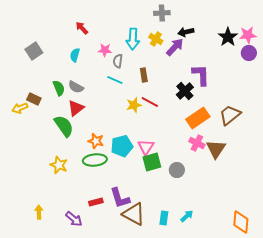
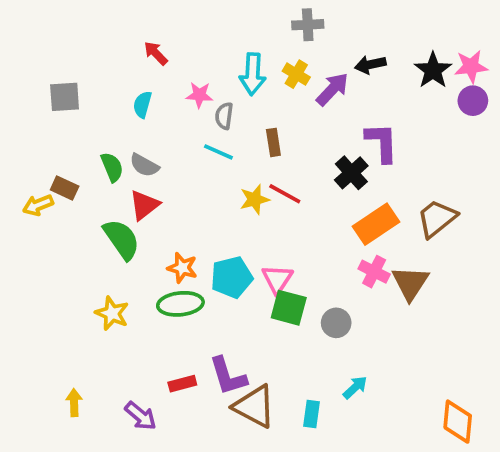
black arrow: (186, 32) -> (370, 65), moved
gray square: (34, 51) -> (65, 97), turned 30
green square: (152, 162) -> (289, 308), turned 30
cyan arrow: (187, 216) -> (355, 387), moved

